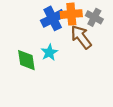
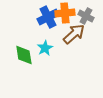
brown arrow: (81, 37) -> (74, 34), turned 85

